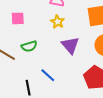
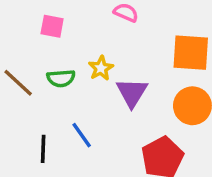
yellow star: (57, 22) -> (101, 68), moved

